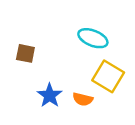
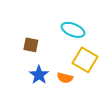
brown square: (25, 53) -> (31, 45), moved

